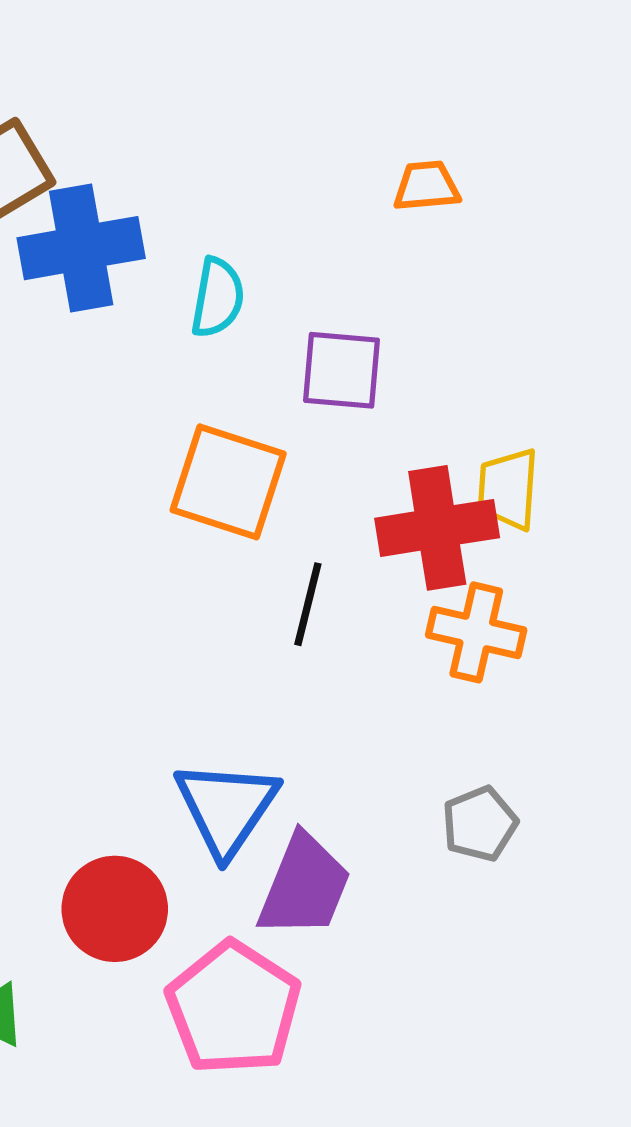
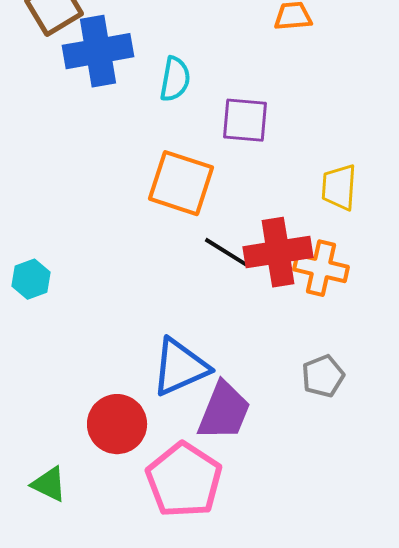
red cross: (437, 528) -> (278, 252), moved
black line: (308, 604) -> (226, 252), turned -72
blue triangle: (226, 808) -> (180, 367), turned 32

